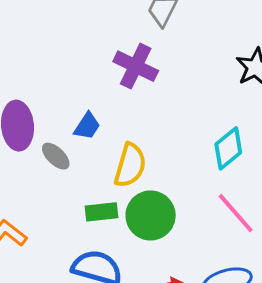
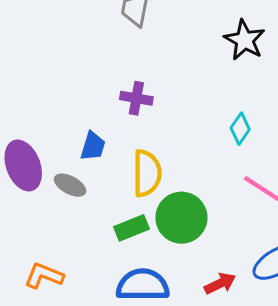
purple cross: (136, 66) -> (136, 98), moved, size x0.7
cyan diamond: (228, 148) -> (240, 129), size x0.7

